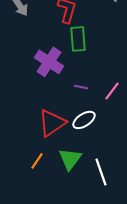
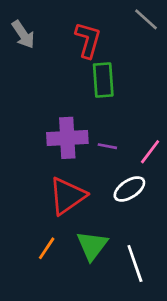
purple cross: (49, 62) -> (67, 138), moved, turned -36
white ellipse: (84, 120) -> (129, 189), moved

